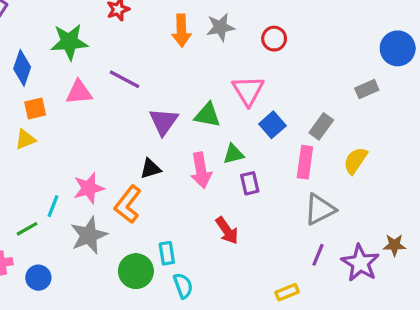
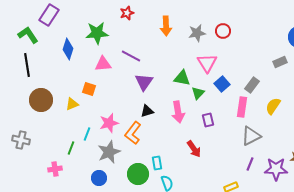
gray star: (220, 27) -> (197, 33), moved
orange square: (35, 109) -> (89, 89), moved, turned 32
purple triangle: (164, 122) -> (144, 82), moved
yellow triangle: (25, 139) -> (72, 104), moved
green triangle: (233, 154) -> (198, 93), moved, turned -32
green line: (27, 229) -> (71, 148), turned -40
purple star: (360, 263) -> (276, 169), turned -30
blue circle: (38, 278) -> (99, 178), moved

